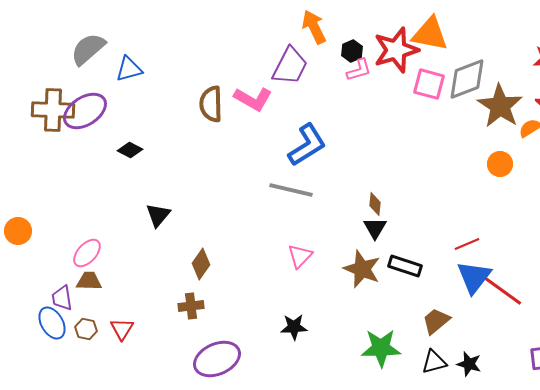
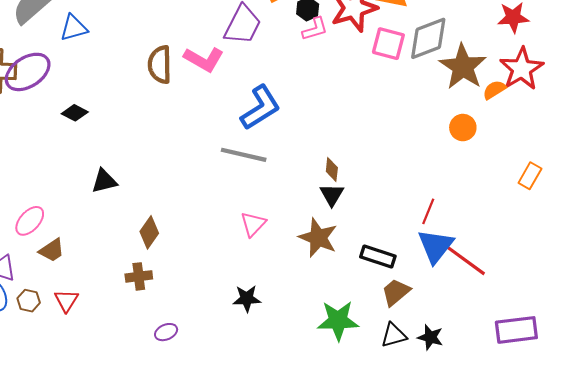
black triangle: (158, 215) -> (104, 181), turned 36
red line: (467, 244) -> (428, 211), turned -45
black rectangle: (405, 266) -> (378, 257), moved
brown trapezoid: (89, 281) -> (52, 250), moved, turned 144
purple ellipse: (217, 359) -> (166, 332), size x0.5

